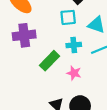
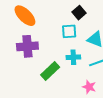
pink star: (74, 73) -> (89, 87), moved

